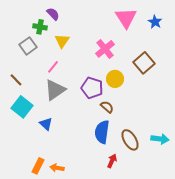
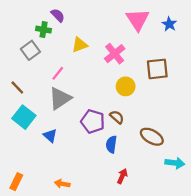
yellow triangle: (62, 41) -> (80, 45), moved, turned 35
brown square: (144, 63) -> (157, 69), turned 35
purple pentagon: (92, 88) -> (93, 121), moved
blue semicircle: (102, 132) -> (111, 144), size x0.7
cyan arrow: (160, 139) -> (175, 163), moved
brown ellipse: (130, 140) -> (152, 137), moved, turned -30
orange rectangle: (38, 166) -> (16, 182), moved

